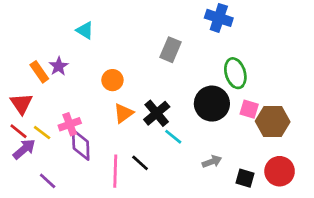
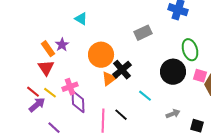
gray rectangle: (170, 50) -> (143, 33), turned 42
orange circle: (112, 80) -> (101, 55), size x1.6
red triangle: (21, 104) -> (46, 68), moved
black cross: (157, 113) -> (122, 70), moved

